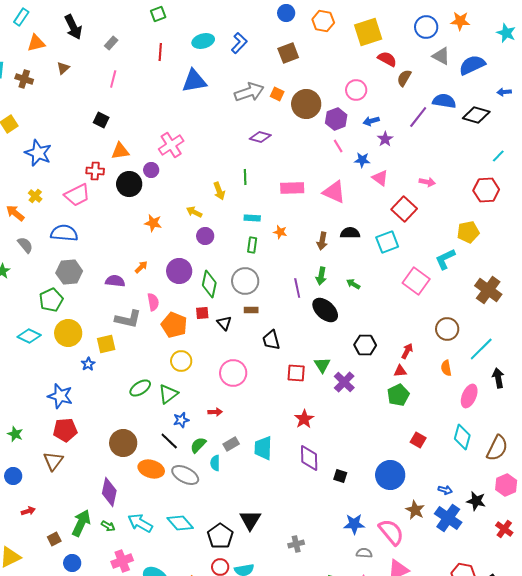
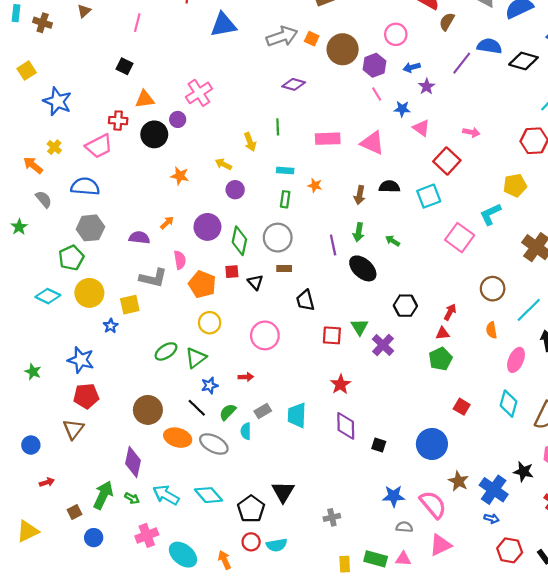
green star: (15, 434) -> (33, 372), moved
blue arrow: (445, 490) -> (492, 518), moved

